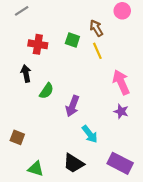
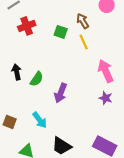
red cross: (38, 44) -> (27, 26), moved, turned -30
black arrow: (26, 74) -> (17, 72), moved
cyan arrow: (90, 134) -> (40, 120), moved

